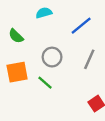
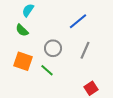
cyan semicircle: (44, 13) -> (28, 10), moved, turned -40
orange square: (17, 72) -> (23, 61), turned 30

